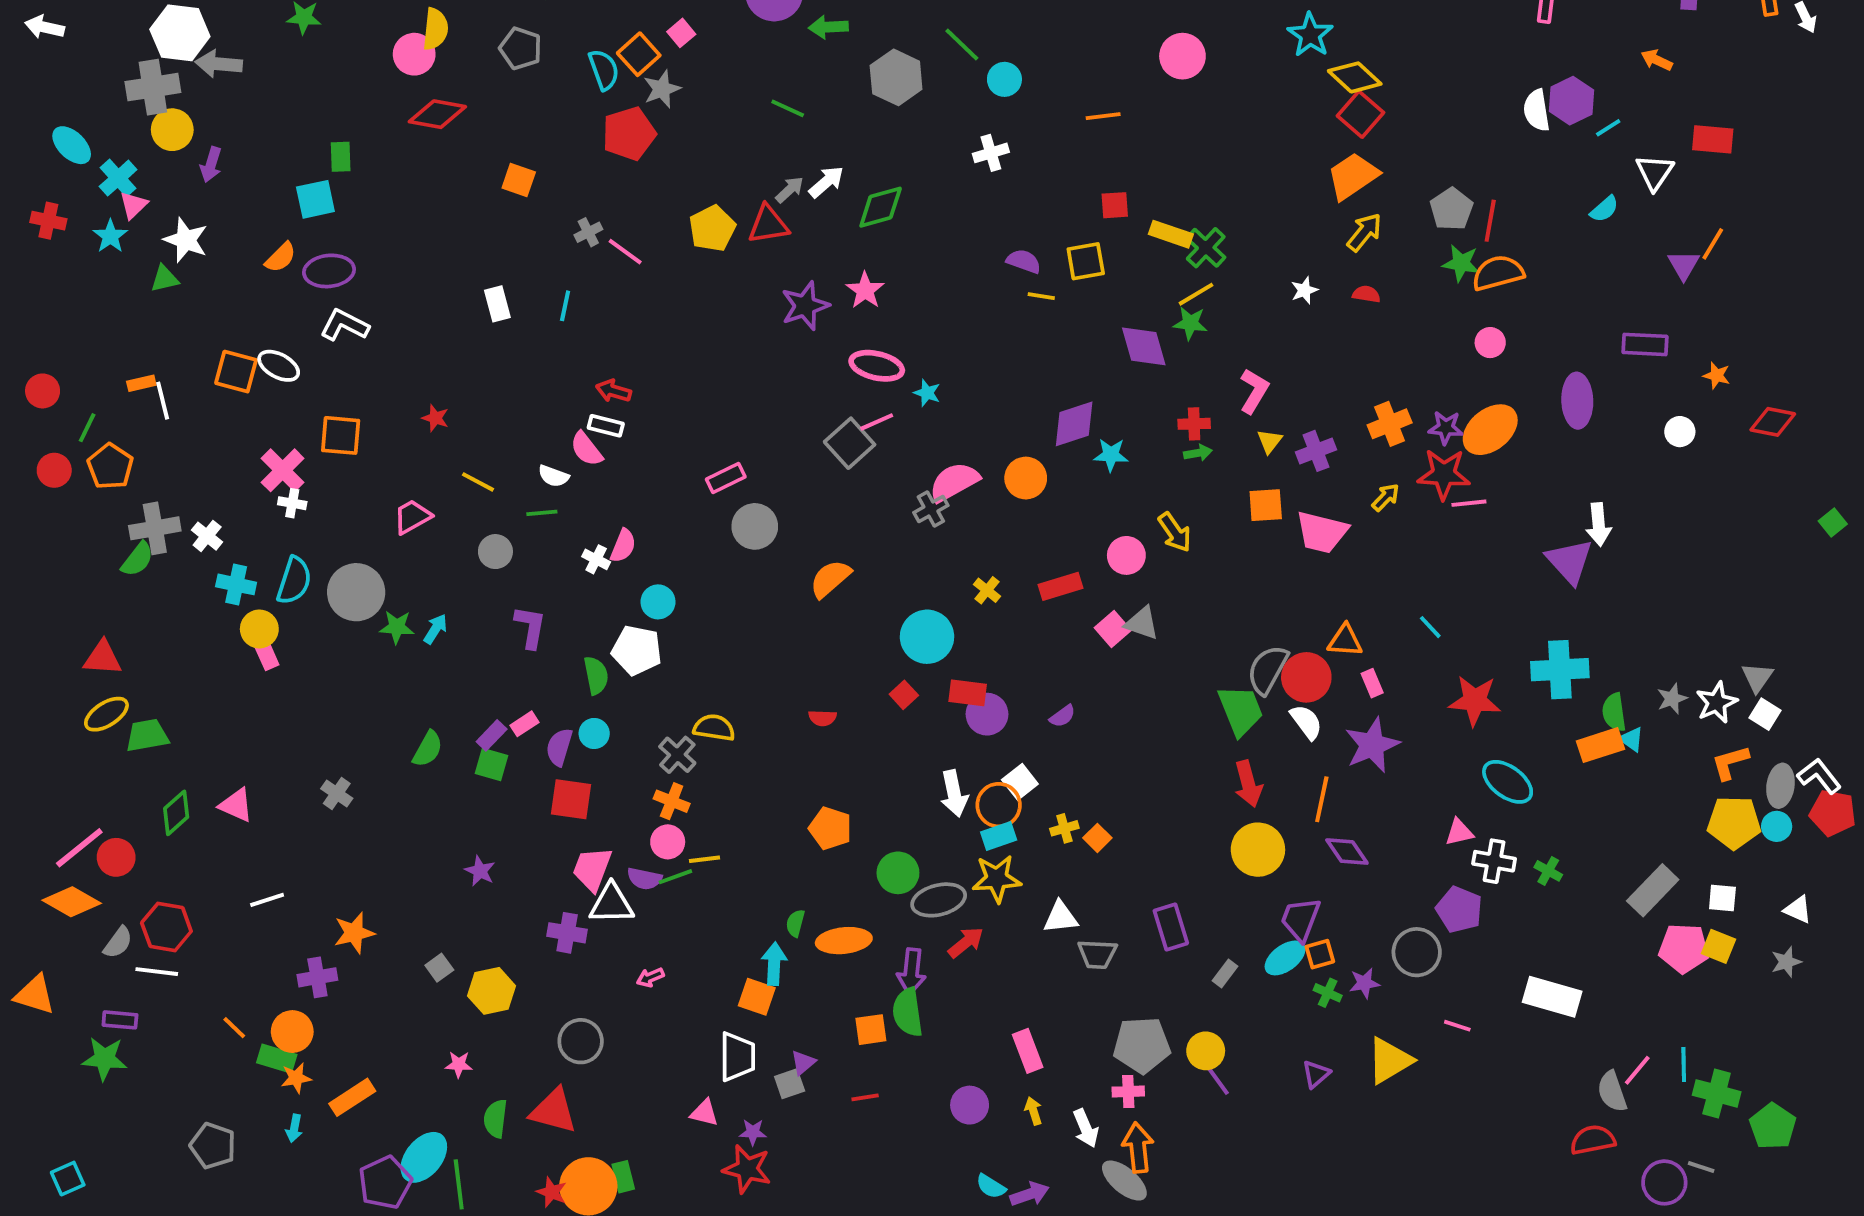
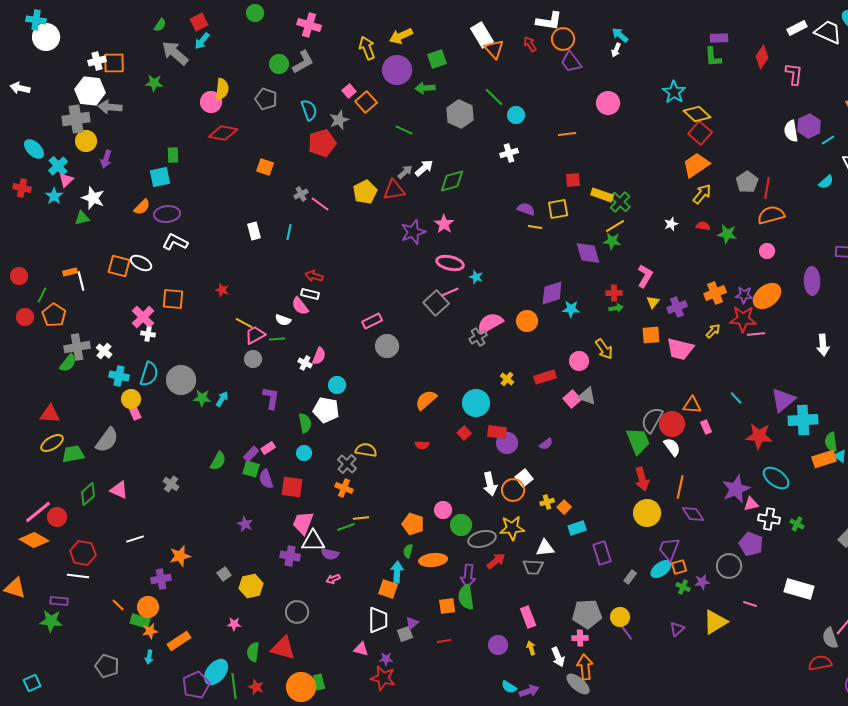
orange square: (639, 54) -> (366, 102), moved
green star: (1461, 263) -> (727, 234), moved
pink trapezoid: (412, 517) -> (255, 335), moved
purple triangle: (1570, 561) -> (783, 400), moved, turned 32
orange semicircle: (830, 579) -> (426, 400), moved
purple star: (1372, 745) -> (736, 489), moved
purple semicircle: (559, 747) -> (266, 479), moved, turned -36
orange pentagon: (830, 828) -> (413, 524), moved
cyan rectangle: (999, 836) -> (577, 528), moved
pink circle: (668, 842) -> (443, 510), moved
purple semicircle: (644, 879) -> (330, 554), moved
gray semicircle: (118, 942) -> (107, 440), moved, size x1.5
gray trapezoid: (1097, 954) -> (533, 567), moved
red star: (552, 1192) -> (256, 687), moved

